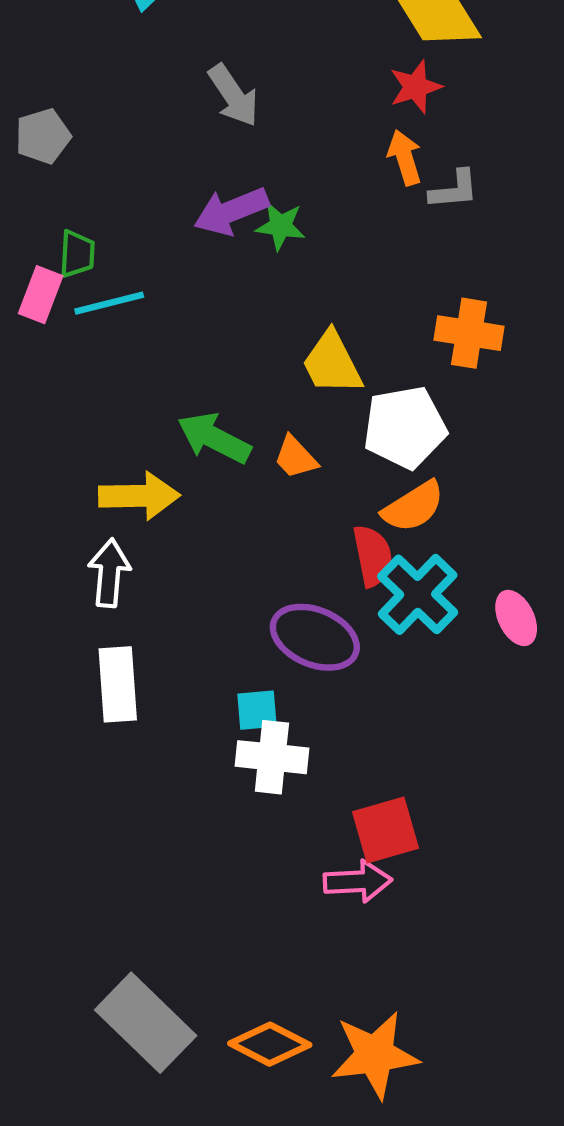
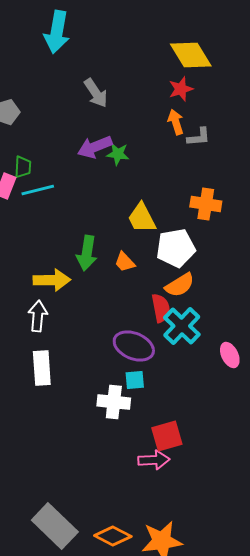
green arrow: (214, 438) -> (87, 253), turned -108
pink ellipse: (516, 618) -> (230, 355), moved
cyan square: (257, 710) -> (135, 380), moved

